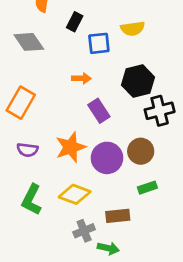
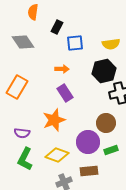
yellow semicircle: (133, 28) -> (111, 44), moved
purple rectangle: (99, 111) -> (65, 93), moved
purple semicircle: (27, 150) -> (22, 133), moved
purple circle: (107, 158) -> (88, 142), moved

